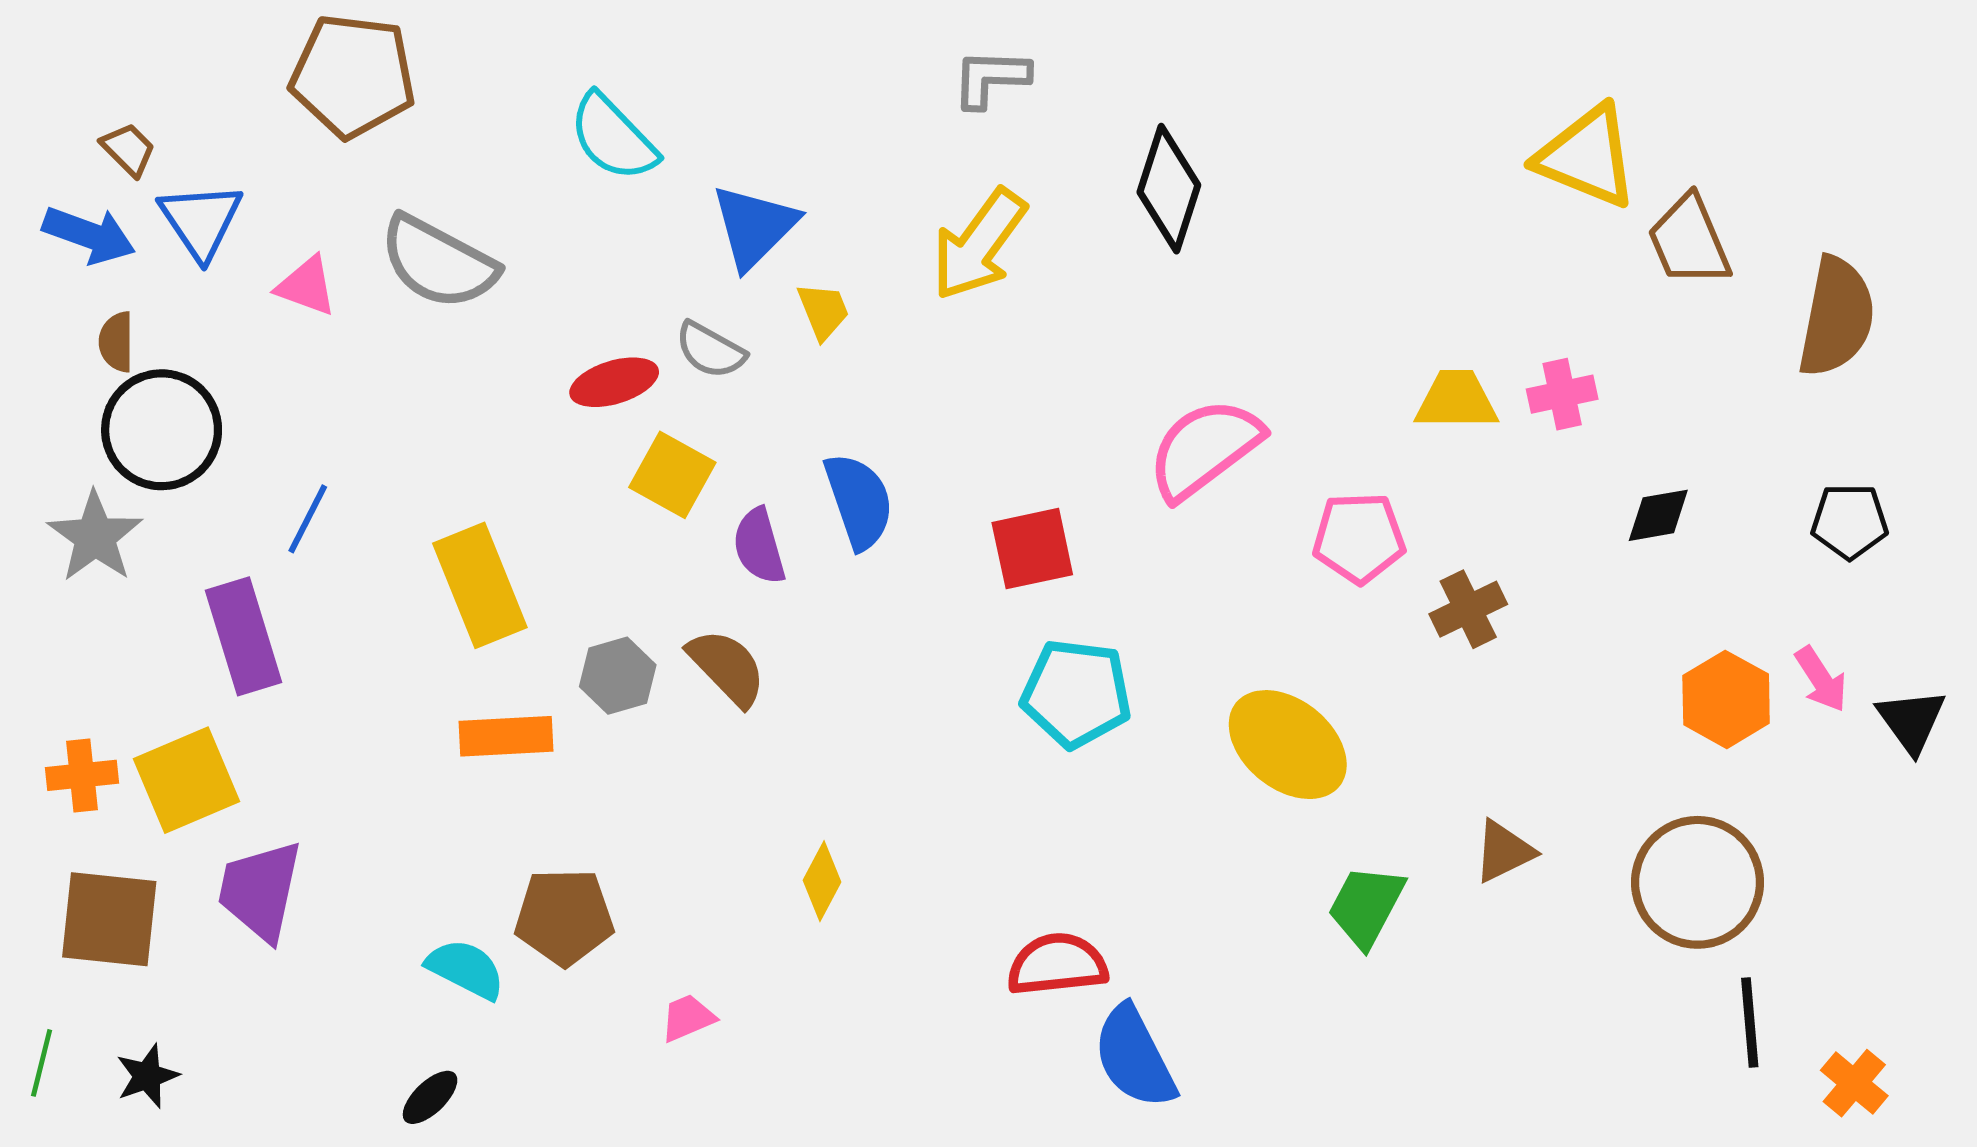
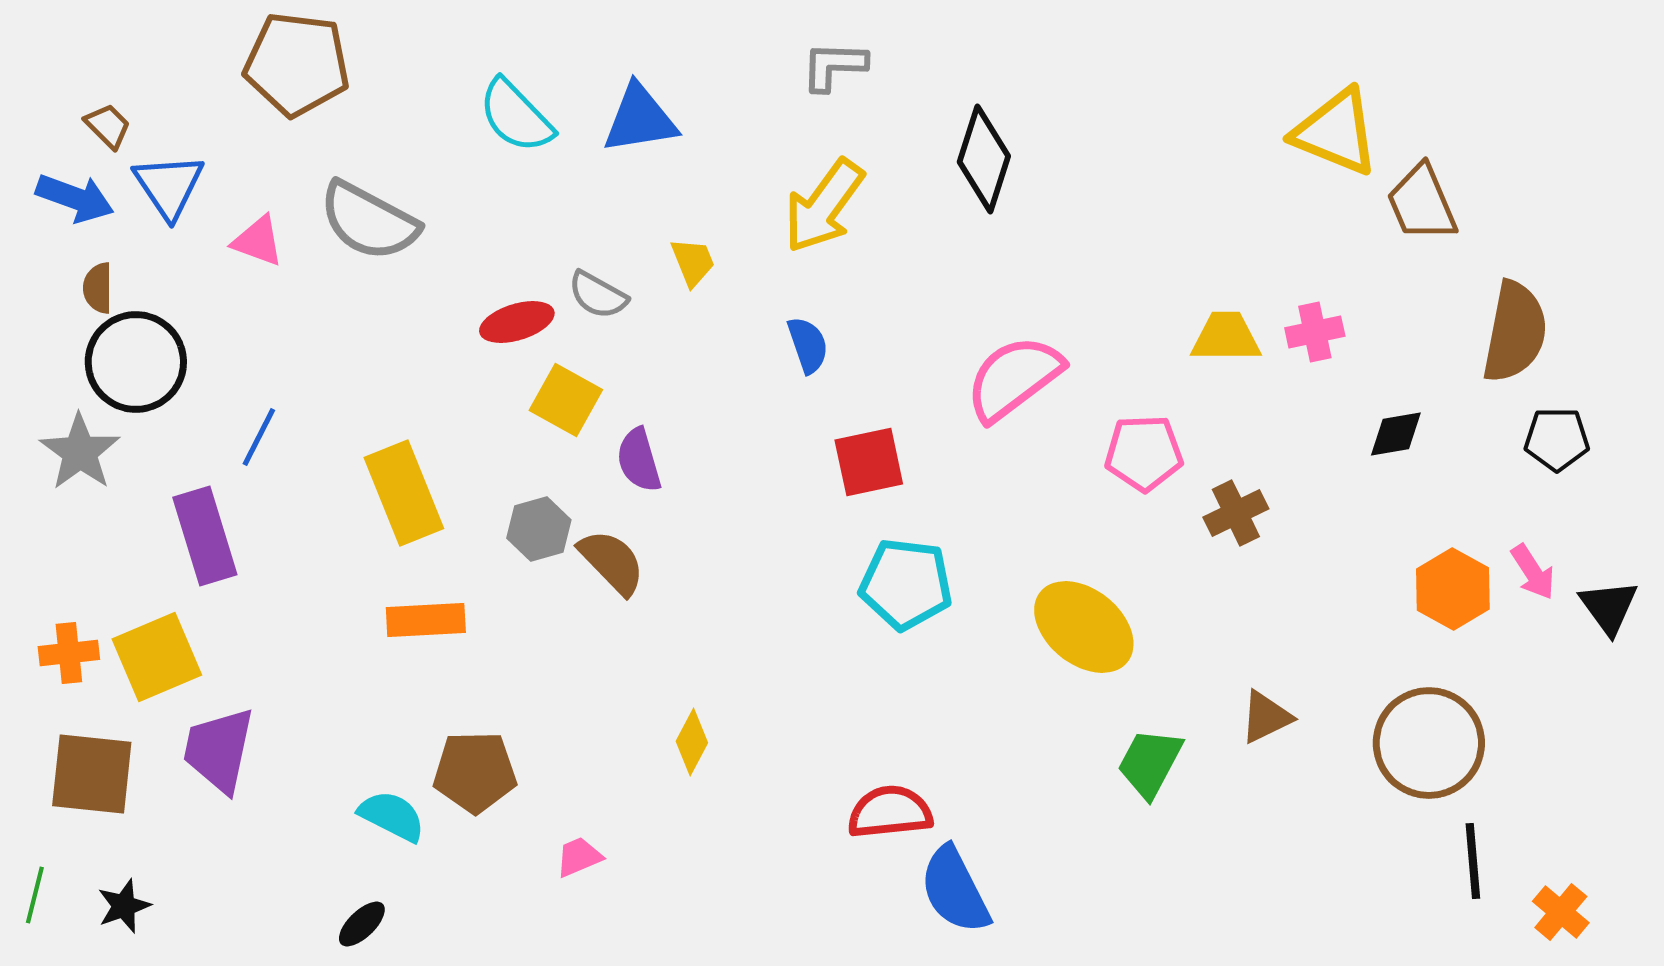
blue triangle: (754, 227) -> (640, 119), moved, turned 36
brown semicircle: (1836, 317) -> (1515, 332), moved
blue semicircle: (859, 501) -> (808, 345), moved, size x0.7
gray hexagon: (618, 676) -> (539, 529), moved

